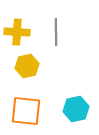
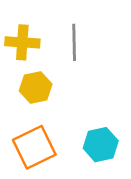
orange square: (26, 111) -> (34, 147), turned -32

